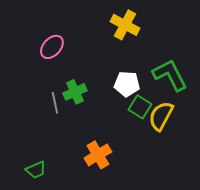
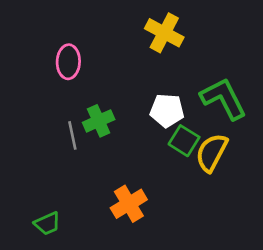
pink ellipse: (52, 47) -> (68, 62), turned -40

